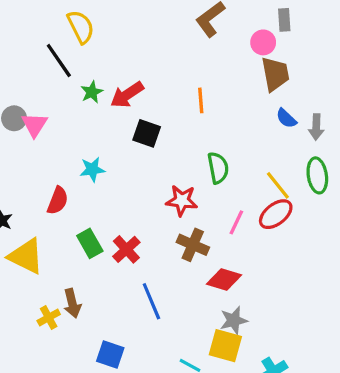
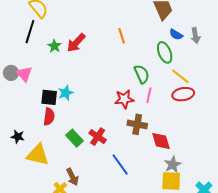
black line: (59, 61) -> (30, 32), turned 65
black square: (147, 133) -> (49, 97), moved
green ellipse: (317, 175) -> (165, 52), moved
red ellipse: (276, 214) -> (183, 94), turned 40
pink line: (236, 222) -> (149, 95), moved
red diamond: (224, 279) -> (161, 141), turned 70

